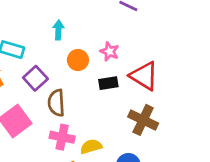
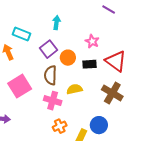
orange circle: (78, 60) -> (68, 58), moved
purple square: (35, 78) -> (48, 49), moved
yellow semicircle: (91, 147) -> (75, 89), moved

